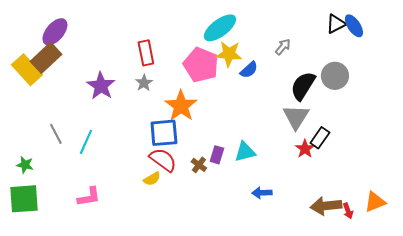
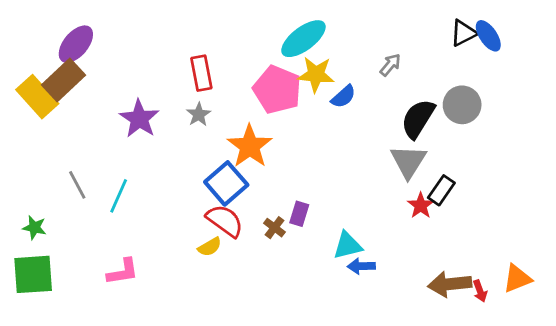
blue square: (164, 133) -> (226, 183), turned -36
cyan triangle: (245, 152) -> (348, 246), moved

